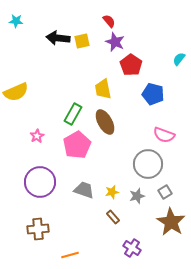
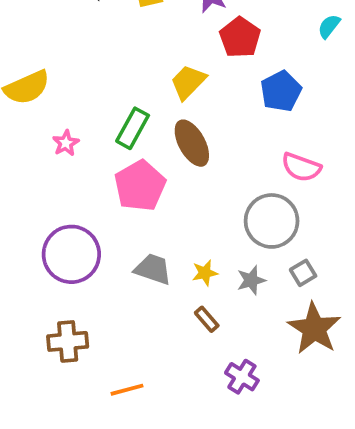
yellow trapezoid: (103, 89) -> (188, 82), turned 55
blue pentagon: (153, 94) -> (281, 91), turned 30
pink star: (37, 136) -> (66, 143), moved

